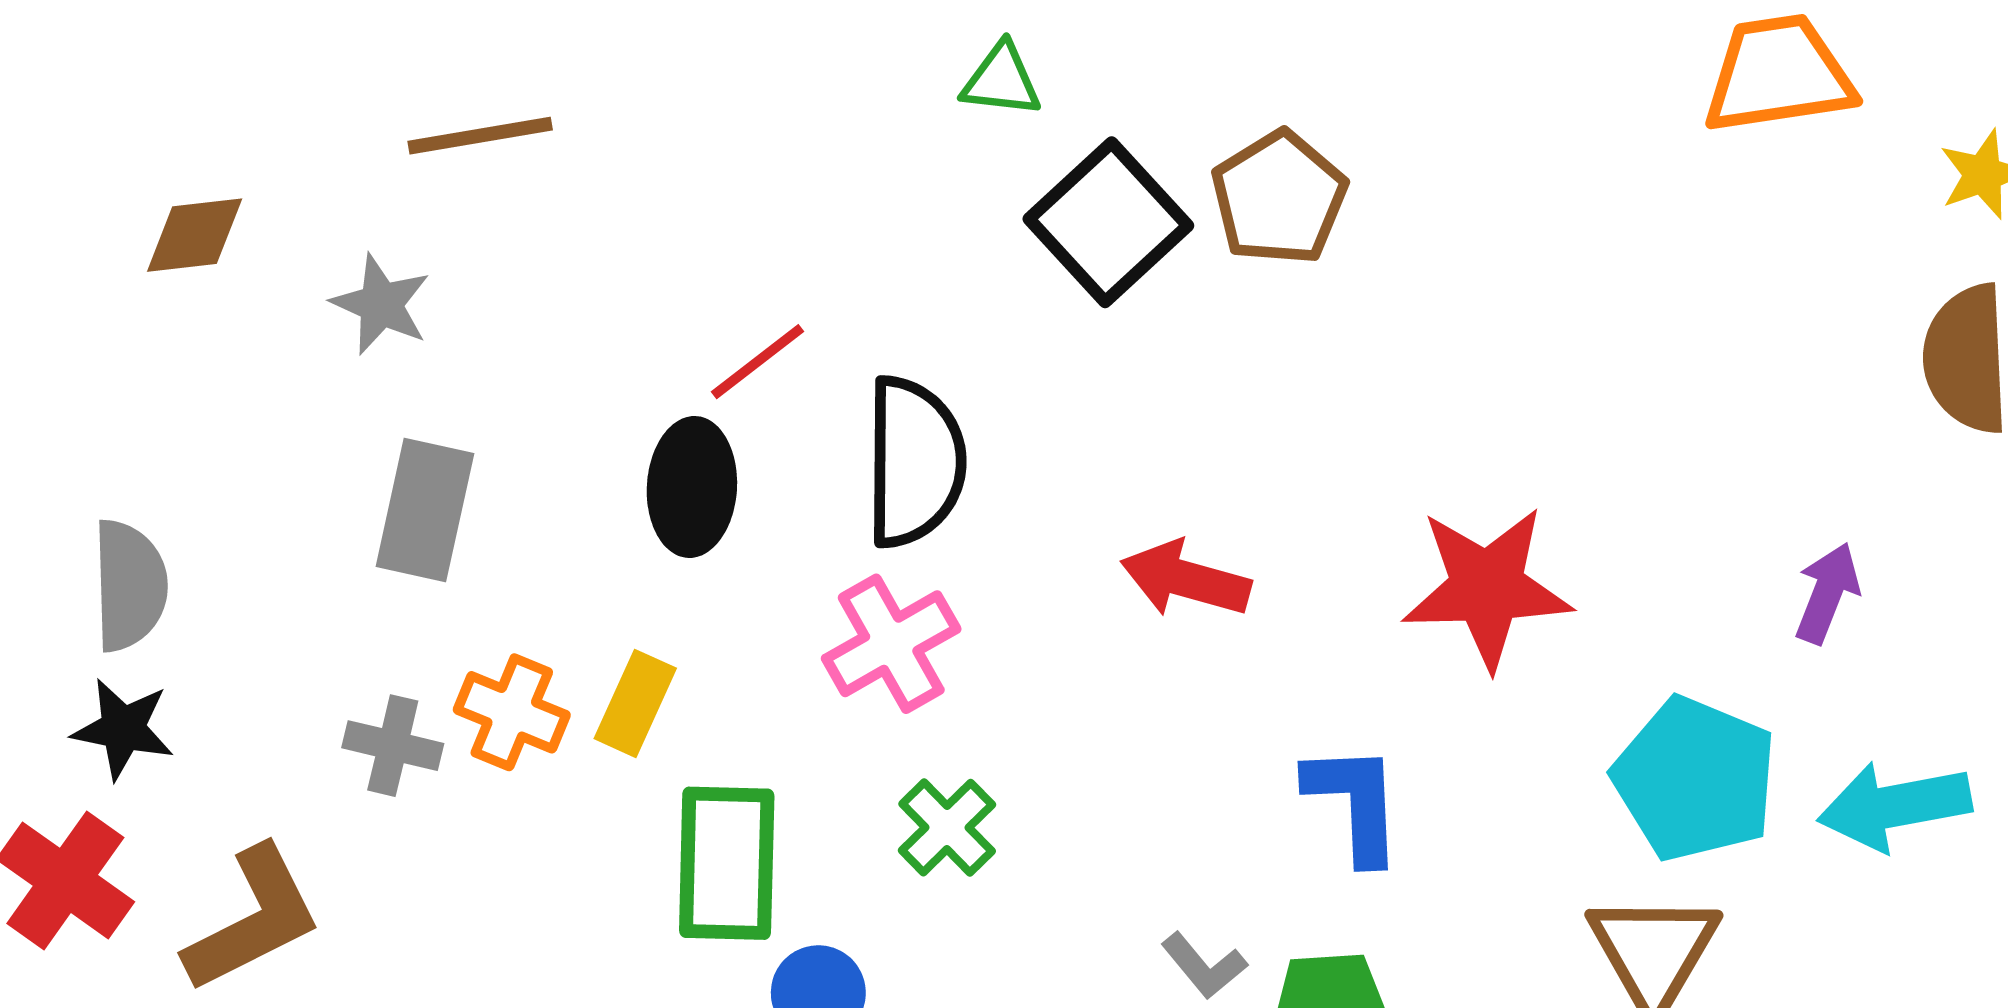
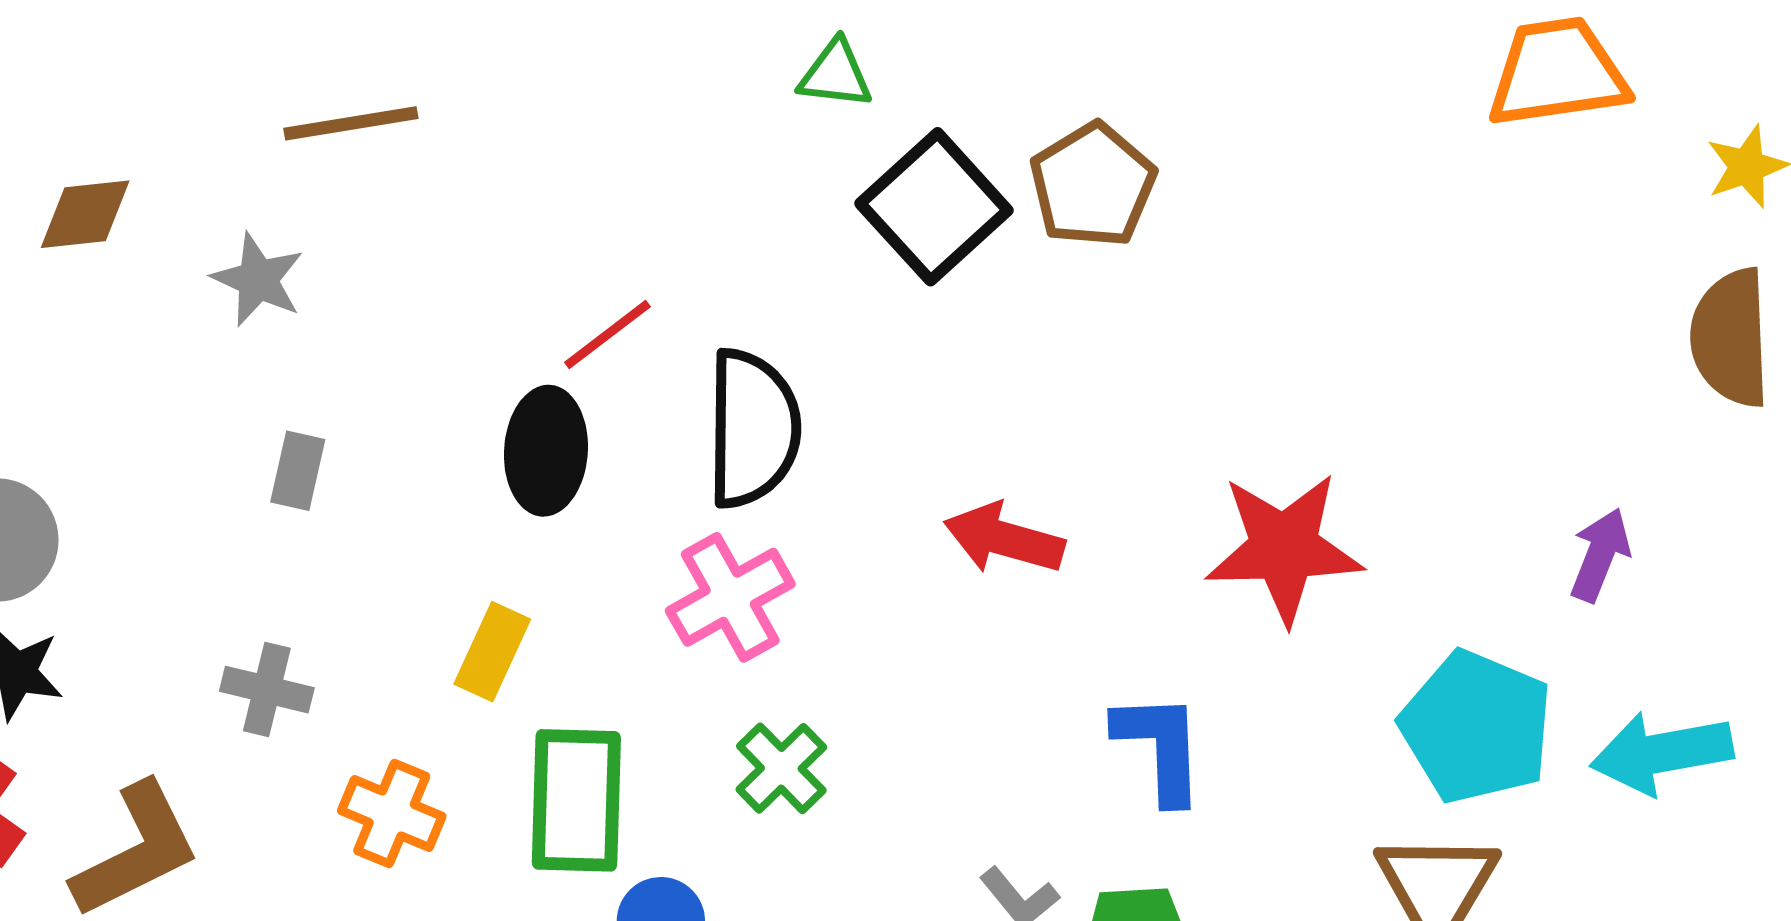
gray rectangle: (425, 510) -> (298, 471), size x0.6
orange cross: (512, 712) -> (392, 813), moved

